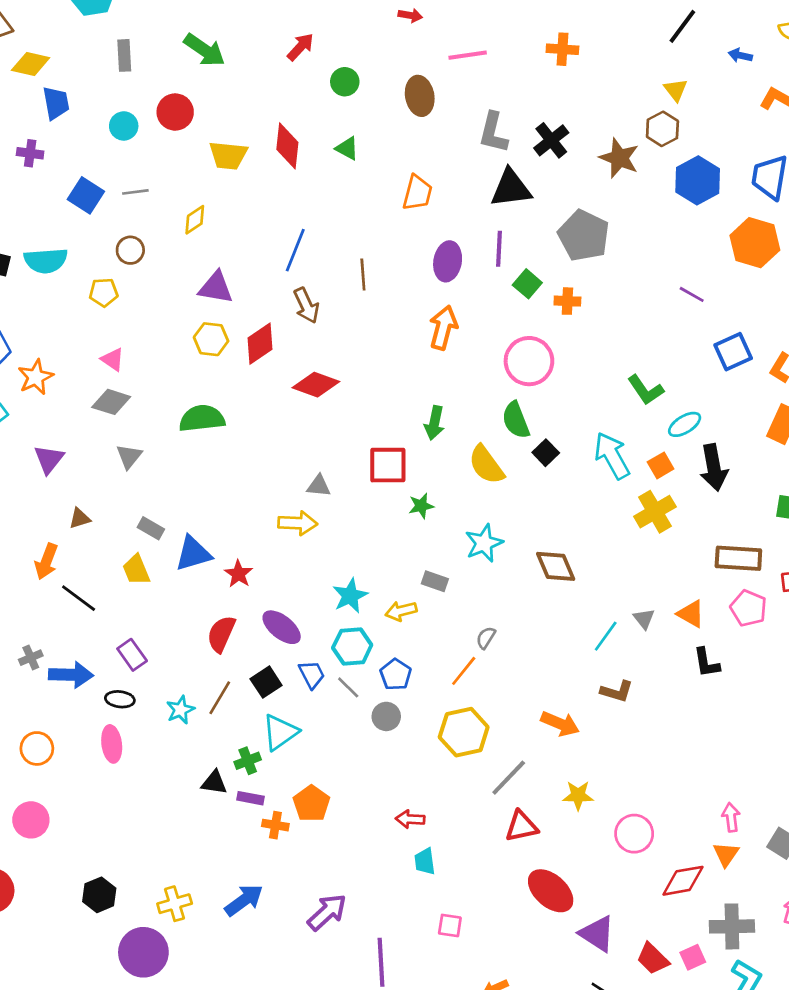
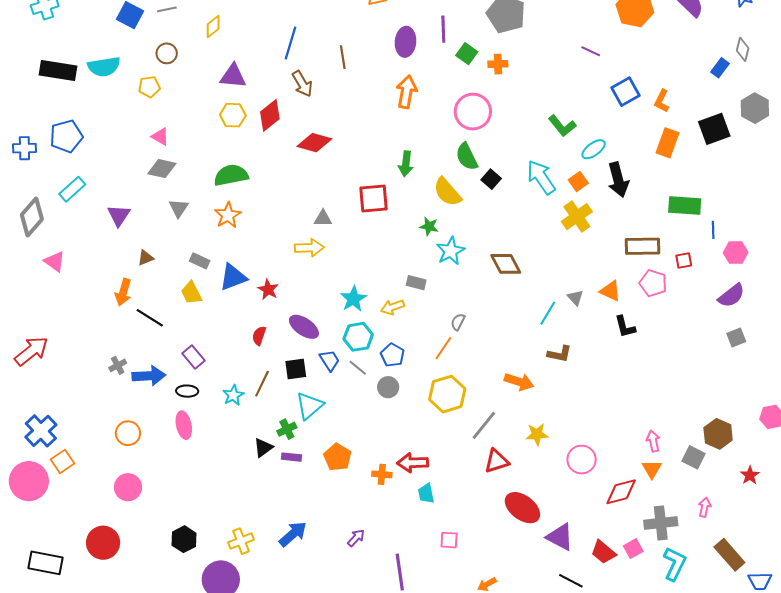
orange star: (36, 377) -> (228, 215), moved
green star: (421, 506) -> (429, 226), moved, turned 30
red semicircle: (221, 634) -> (259, 336), size x0.7
black square: (266, 682) -> (296, 369), turned 30
black triangle: (214, 783) -> (263, 448), turned -40
red arrow: (410, 819) -> (413, 463), size x1.4
orange cross: (275, 825) -> (382, 474), moved
purple arrow: (327, 912) -> (356, 538), size x0.6

